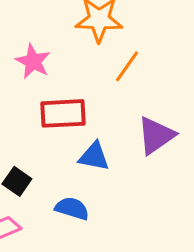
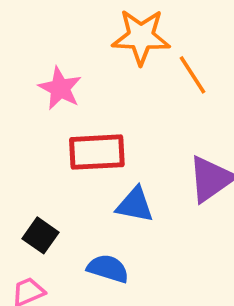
orange line: (127, 66) -> (193, 75), moved, turned -68

